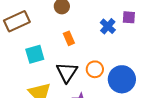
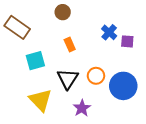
purple square: (129, 17) -> (127, 41), moved
brown rectangle: (17, 21) -> (17, 27), turned 60

